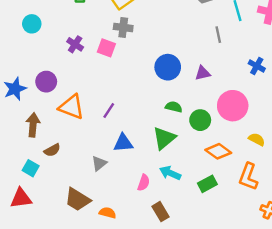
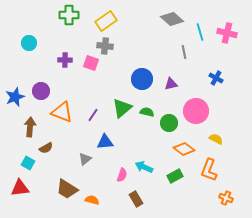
purple cross: (75, 44) -> (65, 60), turned -32
green triangle: (164, 138) -> (122, 108), moved

